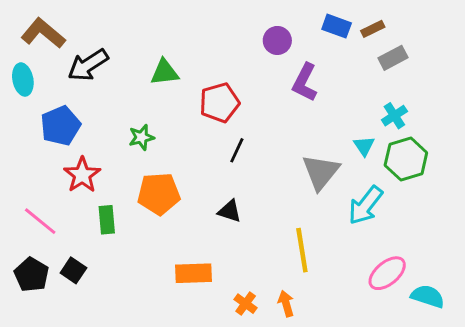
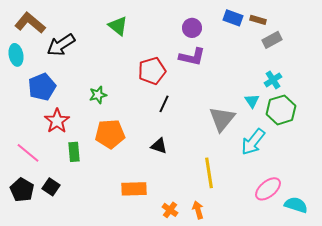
brown rectangle: (373, 29) -> (258, 20), turned 42
green triangle: (165, 72) -> (118, 26), moved, turned 45
purple L-shape: (305, 82) -> (192, 57), moved, turned -104

